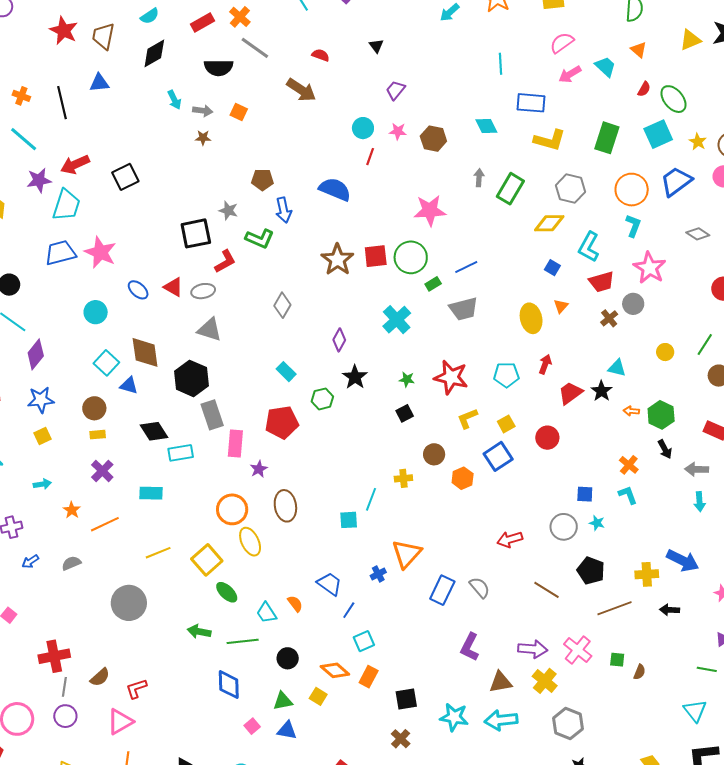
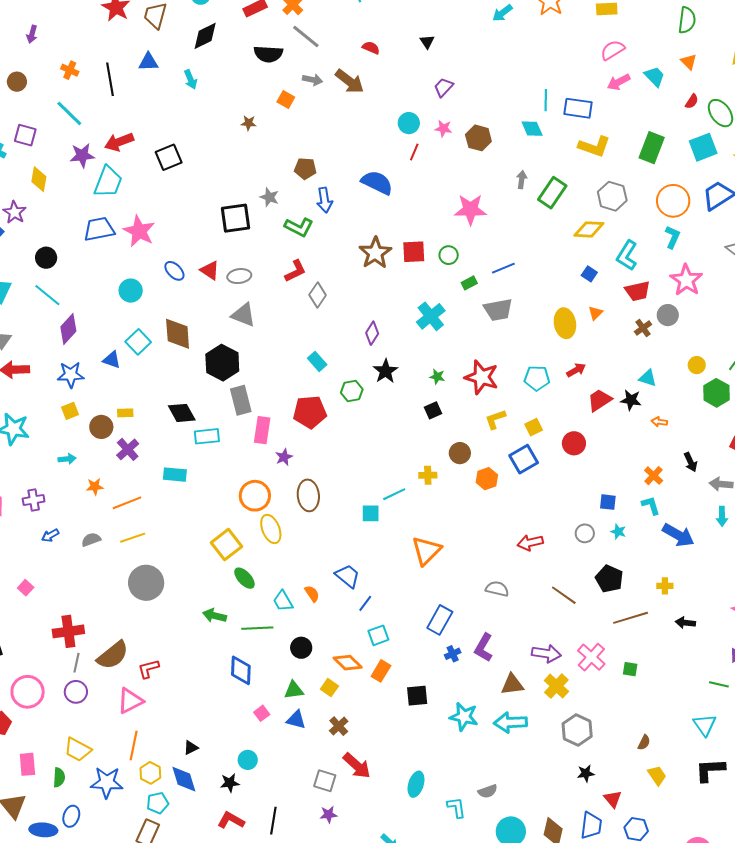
cyan line: (500, 64) -> (546, 100), moved
cyan arrow: (174, 100) -> (191, 79), moved
gray arrow: (203, 111) -> (312, 80), moved
green circle: (411, 257) -> (449, 255), size x0.6
red L-shape: (225, 261) -> (295, 271), moved
red arrow: (545, 364) -> (576, 370), turned 36
blue triangle: (129, 385) -> (112, 360), moved
black star: (602, 391) -> (631, 400), turned -30
brown circle: (94, 408) -> (101, 427), moved
green hexagon: (661, 415) -> (716, 393), moved
cyan line: (371, 499) -> (394, 494), turned 40
orange star: (72, 510) -> (95, 487), turned 30
gray circle: (564, 527) -> (585, 533), size x0.7
yellow line: (158, 553) -> (133, 538), moved
blue arrow: (683, 561) -> (678, 535), moved
blue cross: (378, 574) -> (453, 654), moved
yellow cross: (647, 574) -> (665, 586), size x0.7
gray semicircle: (480, 588) -> (497, 589), turned -40
blue rectangle: (442, 590) -> (440, 620), moved
brown semicircle: (639, 672) -> (644, 742), moved
brown semicircle: (100, 677) -> (113, 655), size x1.6
brown cross: (401, 739) -> (339, 726), moved

